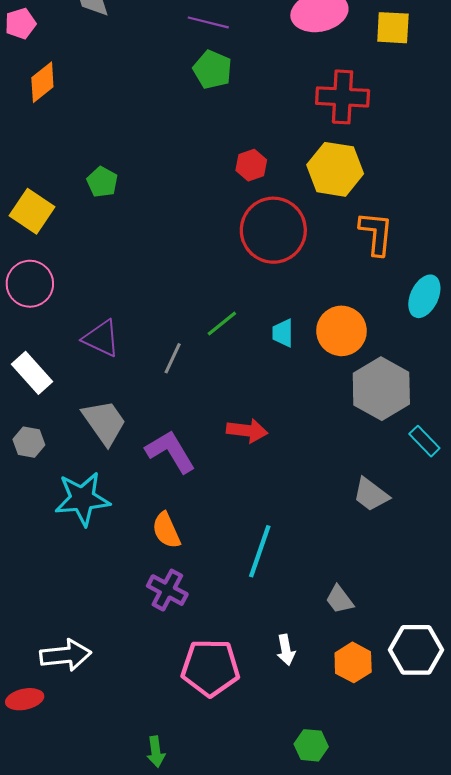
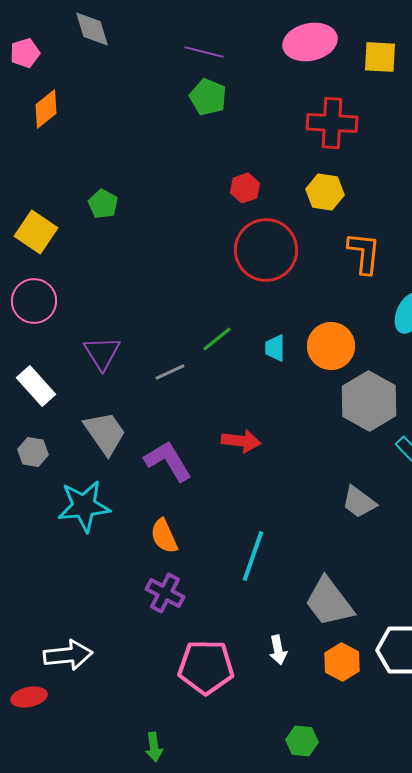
yellow hexagon: (335, 169) -> (325, 192), size x0.7
purple triangle: (101, 338) -> (102, 353), turned 33
gray line: (173, 358) -> (170, 372), turned 40
gray trapezoid: (339, 600) -> (329, 602), size x1.8

